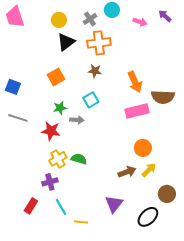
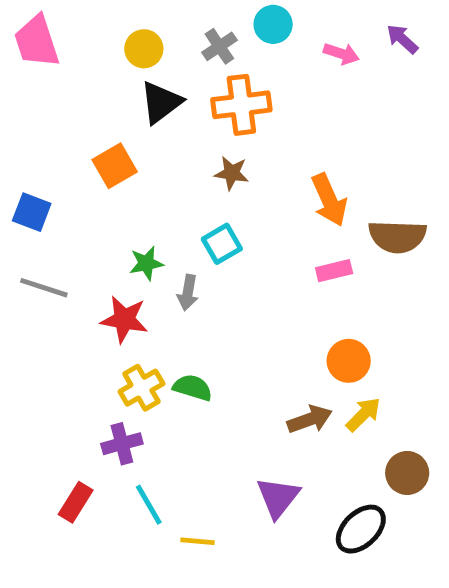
orange square: (56, 77) -> (115, 166), moved
pink rectangle: (137, 111) -> (334, 271), size x0.6
gray arrow: (77, 120) -> (188, 293), turned 96

